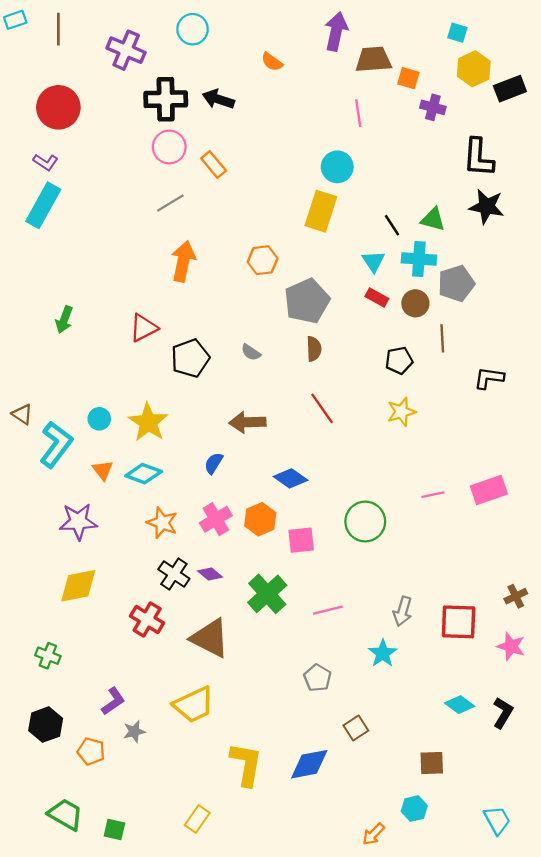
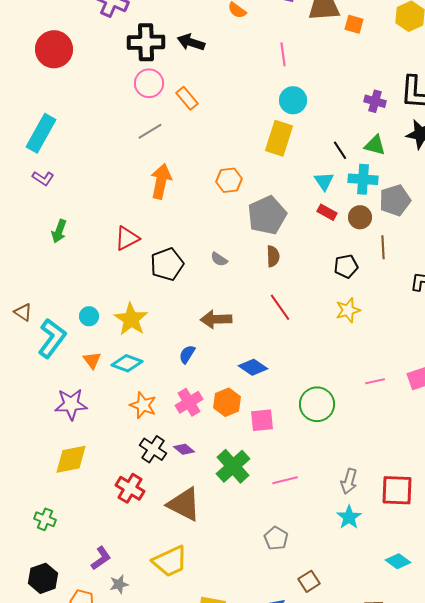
purple cross: (433, 107) -> (375, 101), moved
pink line: (358, 113) -> (283, 54), moved
purple L-shape: (46, 162) -> (43, 178), moved
cyan star: (383, 653) -> (349, 517), moved

